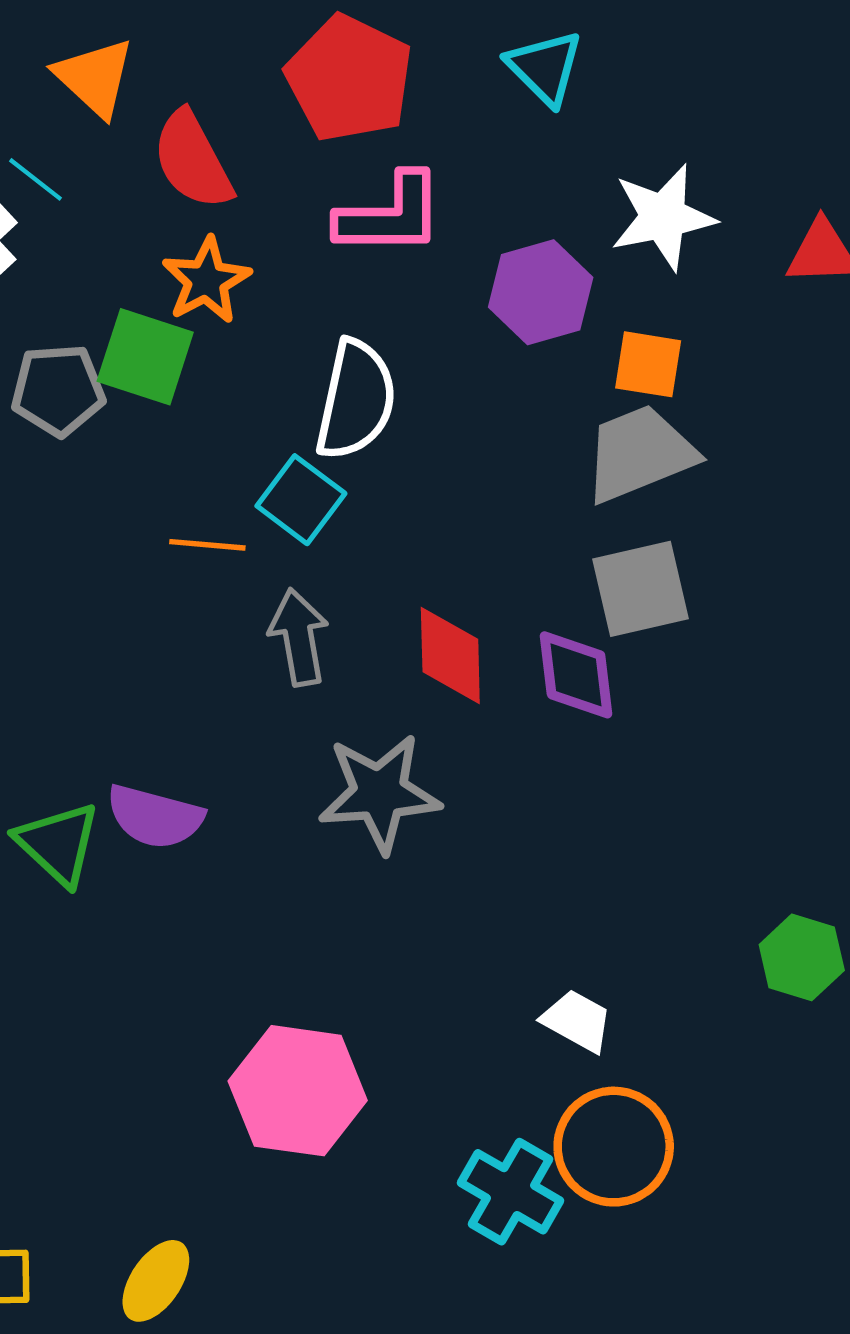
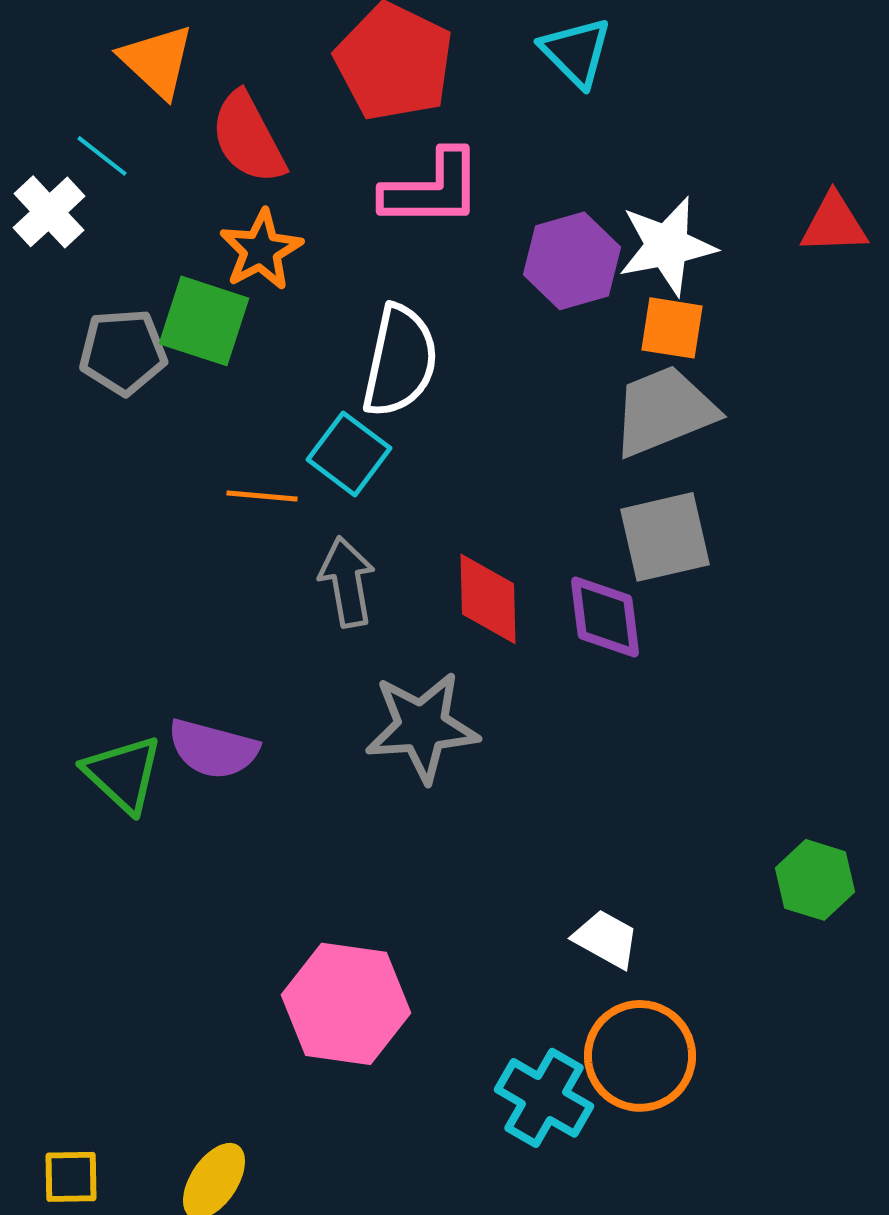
white star: (663, 217) -> (667, 246), moved

